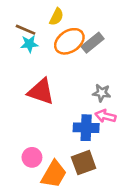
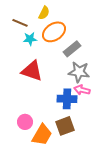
gray rectangle: (93, 43) -> (72, 49), moved
cyan star: (29, 44) -> (30, 39), moved
gray star: (102, 93) -> (79, 72), size x1.5

